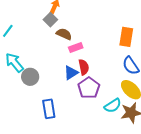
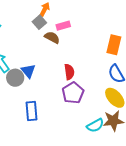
pink rectangle: (76, 47) -> (63, 26), moved
blue triangle: (71, 73) -> (28, 71), moved, turned -42
cyan semicircle: (113, 106) -> (95, 125), moved

